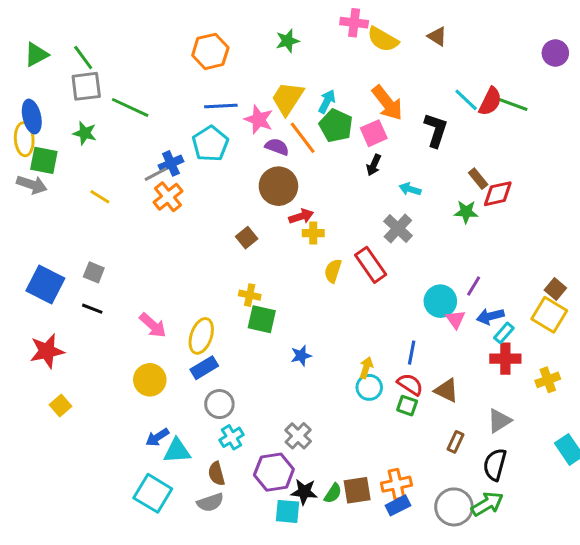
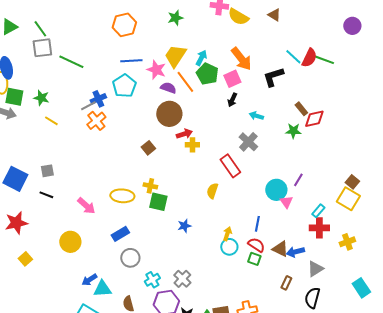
black L-shape: (436, 130) -> (273, 77), turned -125
green star: (85, 133) -> (41, 98), moved
yellow semicircle: (333, 271) -> (212, 191), moved
gray square: (94, 272) -> (47, 171), turned -32
blue arrow: (490, 316) -> (295, 252), moved
yellow ellipse: (201, 336) -> (122, 196), moved, turned 75
yellow circle: (150, 380) -> (70, 242), moved
cyan cross: (232, 437) -> (152, 280), moved

